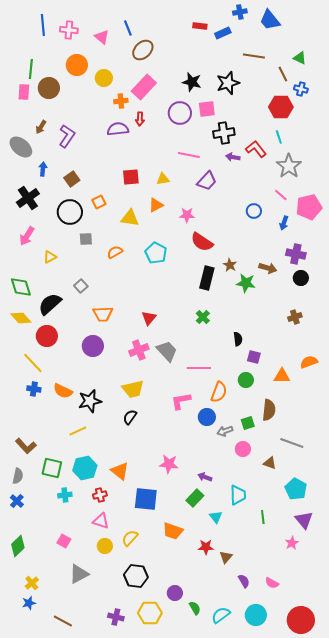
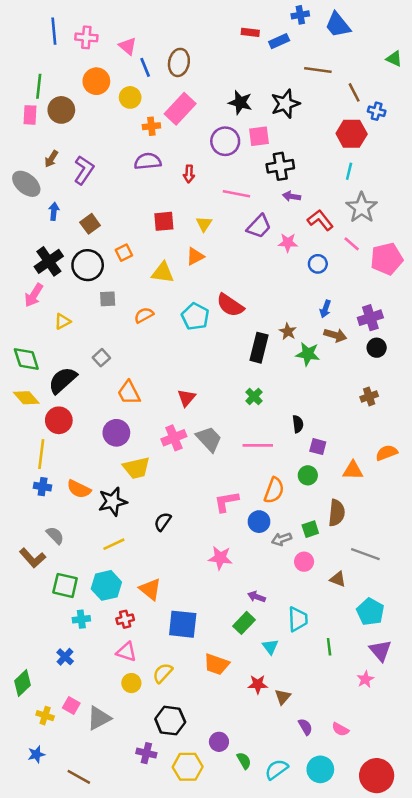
blue line: (128, 28) -> (145, 67), moved
brown ellipse: (143, 50) -> (179, 62), turned -35
green triangle: (300, 58) -> (394, 59), moved
red arrow: (140, 119) -> (189, 174), moved
cyan line: (279, 137) -> (349, 171), turned 32
red L-shape: (256, 149) -> (320, 220), moved
yellow triangle: (163, 179) -> (204, 224), turned -48
black cross: (28, 198) -> (49, 261), moved
pink star: (187, 215) -> (288, 243), moved
blue arrow: (284, 223) -> (325, 309), moved
red semicircle: (202, 242) -> (230, 305), moved
purple cross: (296, 254) -> (370, 318), turned -30
orange trapezoid: (103, 314) -> (129, 393), turned 65
yellow line: (33, 363) -> (41, 454), turned 50
pink line: (199, 368) -> (258, 445), moved
yellow trapezoid: (133, 389) -> (136, 468), moved
yellow line: (78, 431) -> (114, 544), moved
pink star: (169, 464) -> (220, 558), moved
gray semicircle: (18, 476) -> (55, 535), moved, turned -56
blue cross: (17, 501) -> (65, 657), moved
pink square: (64, 541) -> (71, 706), moved
yellow cross: (32, 583) -> (45, 716), moved, turned -32
purple cross: (116, 617) -> (146, 753), moved

